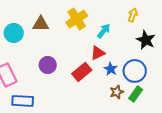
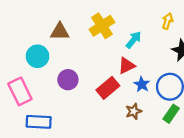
cyan circle: (14, 33) -> (37, 56), moved
brown star: (117, 92) -> (134, 111), moved

